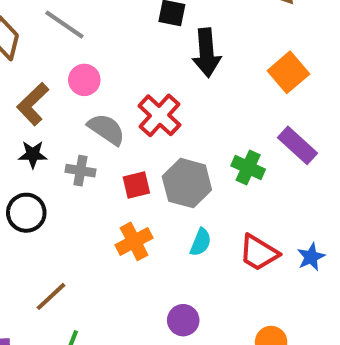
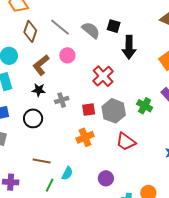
gray semicircle: (106, 129) -> (91, 30), moved
gray cross: (80, 171) -> (62, 100), turned -32
cyan semicircle: (201, 242) -> (67, 173), moved
red trapezoid: (259, 253) -> (126, 142), moved
brown line: (51, 296) -> (42, 161), turned 48

